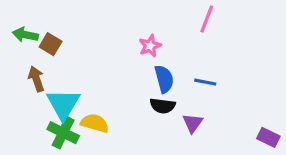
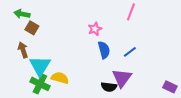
green arrow: (25, 35) -> (22, 14), moved
blue line: (205, 82) -> (130, 52), turned -48
black semicircle: (163, 106) -> (109, 87), moved
purple triangle: (193, 123) -> (122, 78), size x1.5

